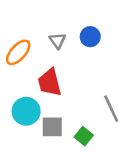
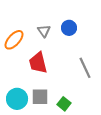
gray line: (111, 109) -> (85, 68), moved
cyan circle: (26, 111) -> (17, 99), moved

